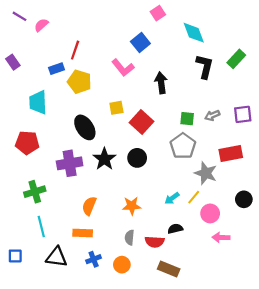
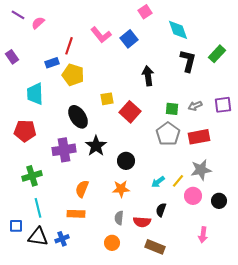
pink L-shape: (123, 68) -> (101, 35), moved
red rectangle: (231, 154) -> (199, 137), moved
black circle: (137, 158) -> (126, 161), moved
gray star: (206, 173) -> (201, 170), moved, turned -30
black circle: (244, 199) -> (219, 201), moved
black semicircle: (175, 229) -> (161, 210), turned -56
pink arrow: (221, 237) -> (203, 235), moved, turned -84
blue square: (15, 256) -> (16, 226), moved
black triangle: (57, 257) -> (38, 237), moved
blue cross: (94, 259) -> (62, 239), moved

